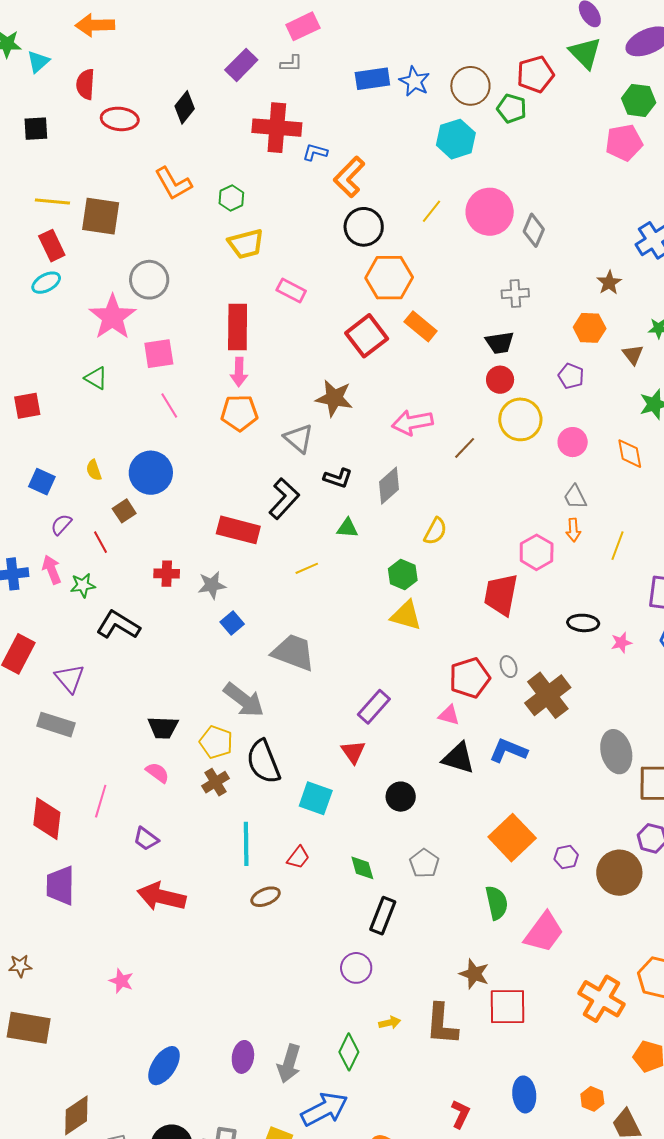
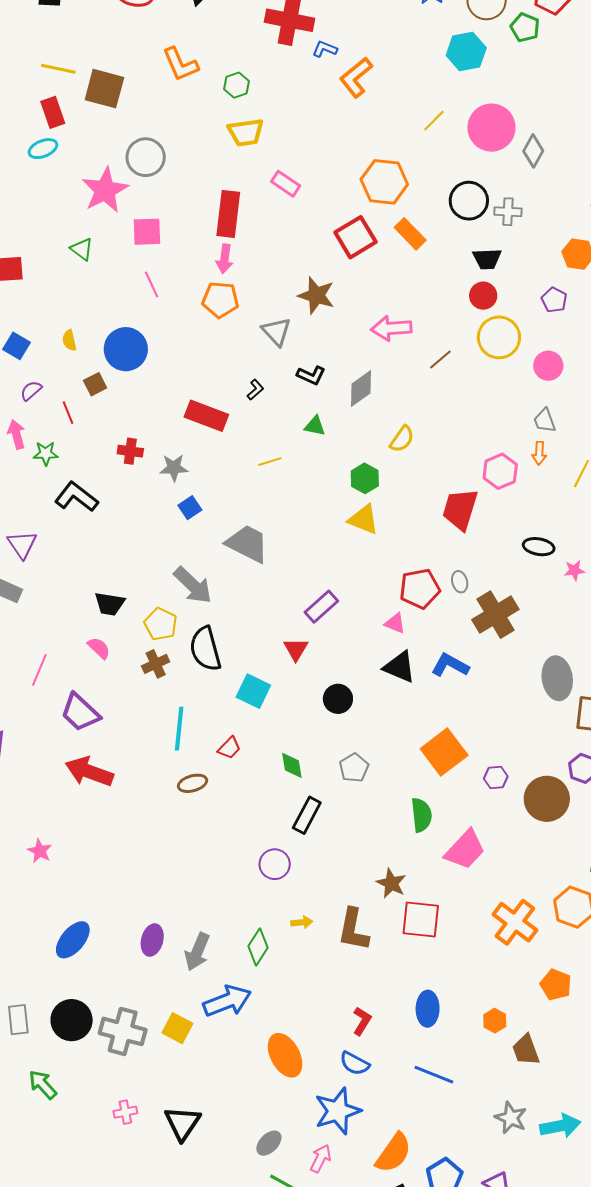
black circle: (364, 227) -> (469, 201), moved
black L-shape: (284, 499) -> (255, 390), size x0.5
purple trapezoid: (146, 839) -> (80, 712), size x1.6

